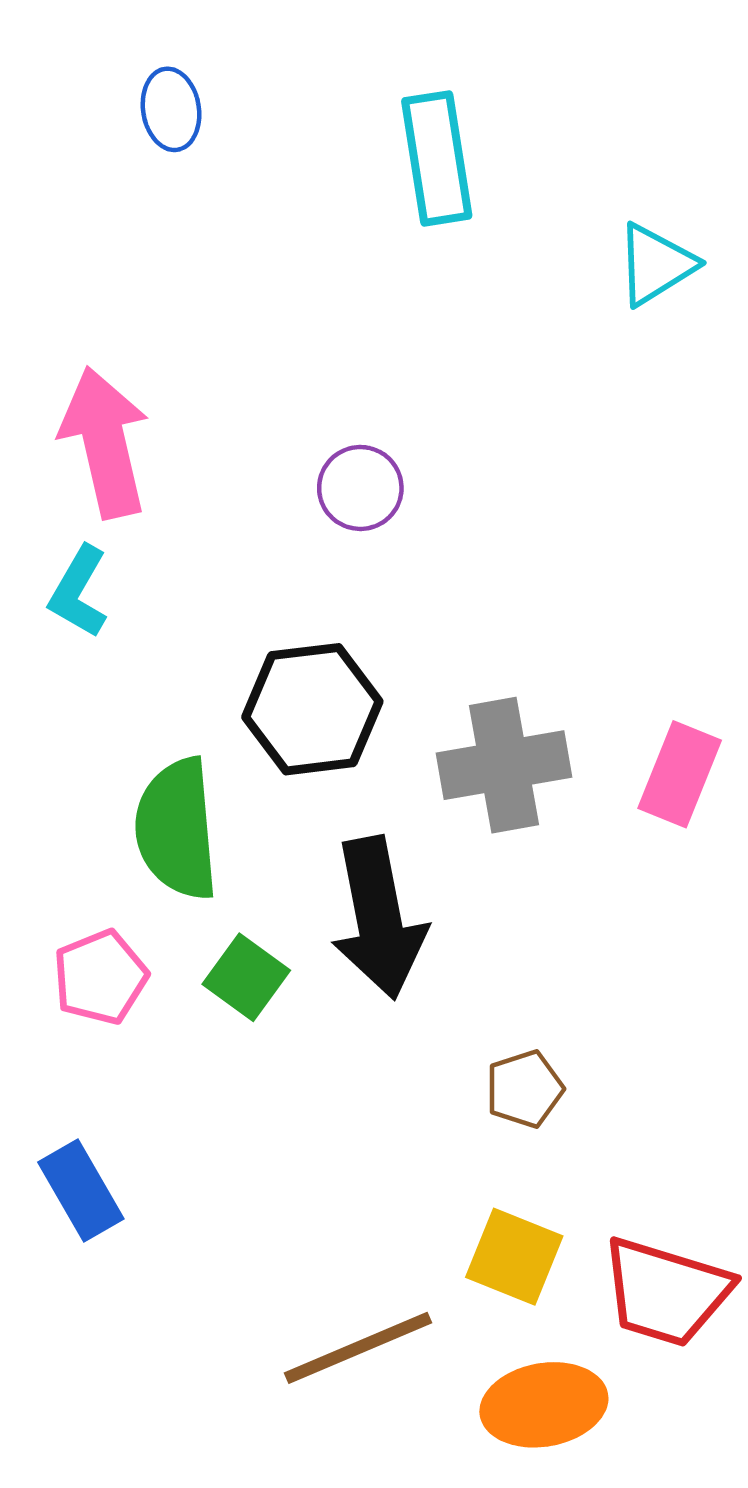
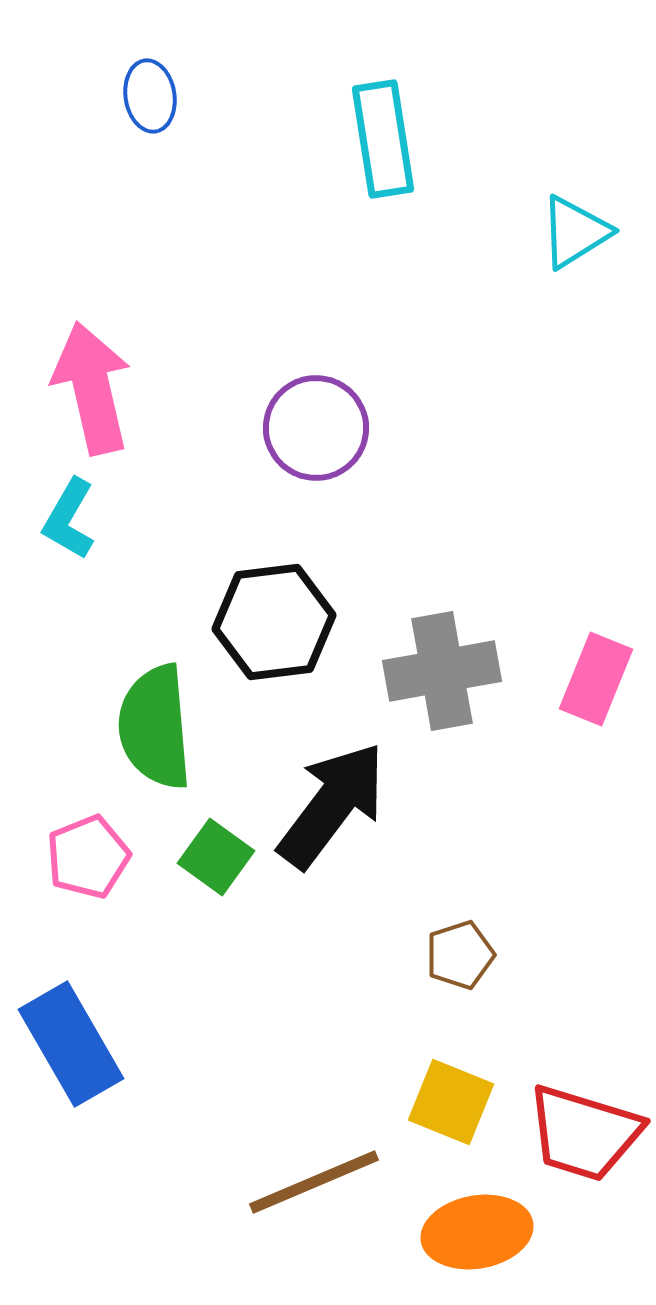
purple circle: (360, 488) -> (316, 428), size x1.4
black arrow: (379, 918) -> (332, 805), turned -132
blue rectangle: (81, 1190) -> (71, 1044), size x1.4

